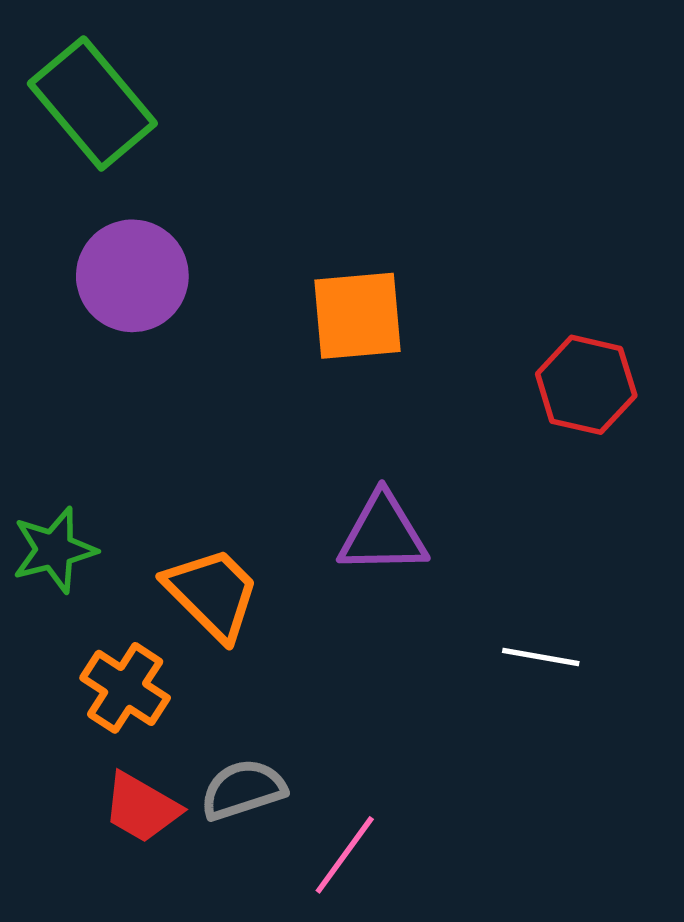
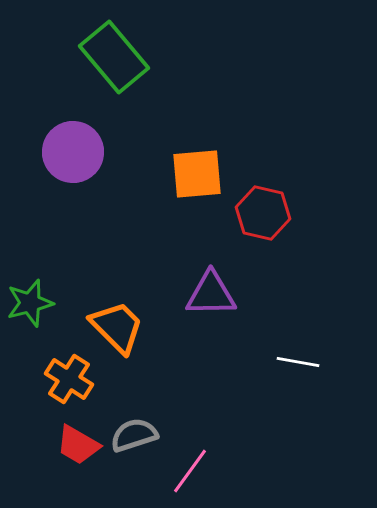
green rectangle: (92, 103) -> (114, 57), moved
red hexagon: (586, 385) -> (263, 213), moved

